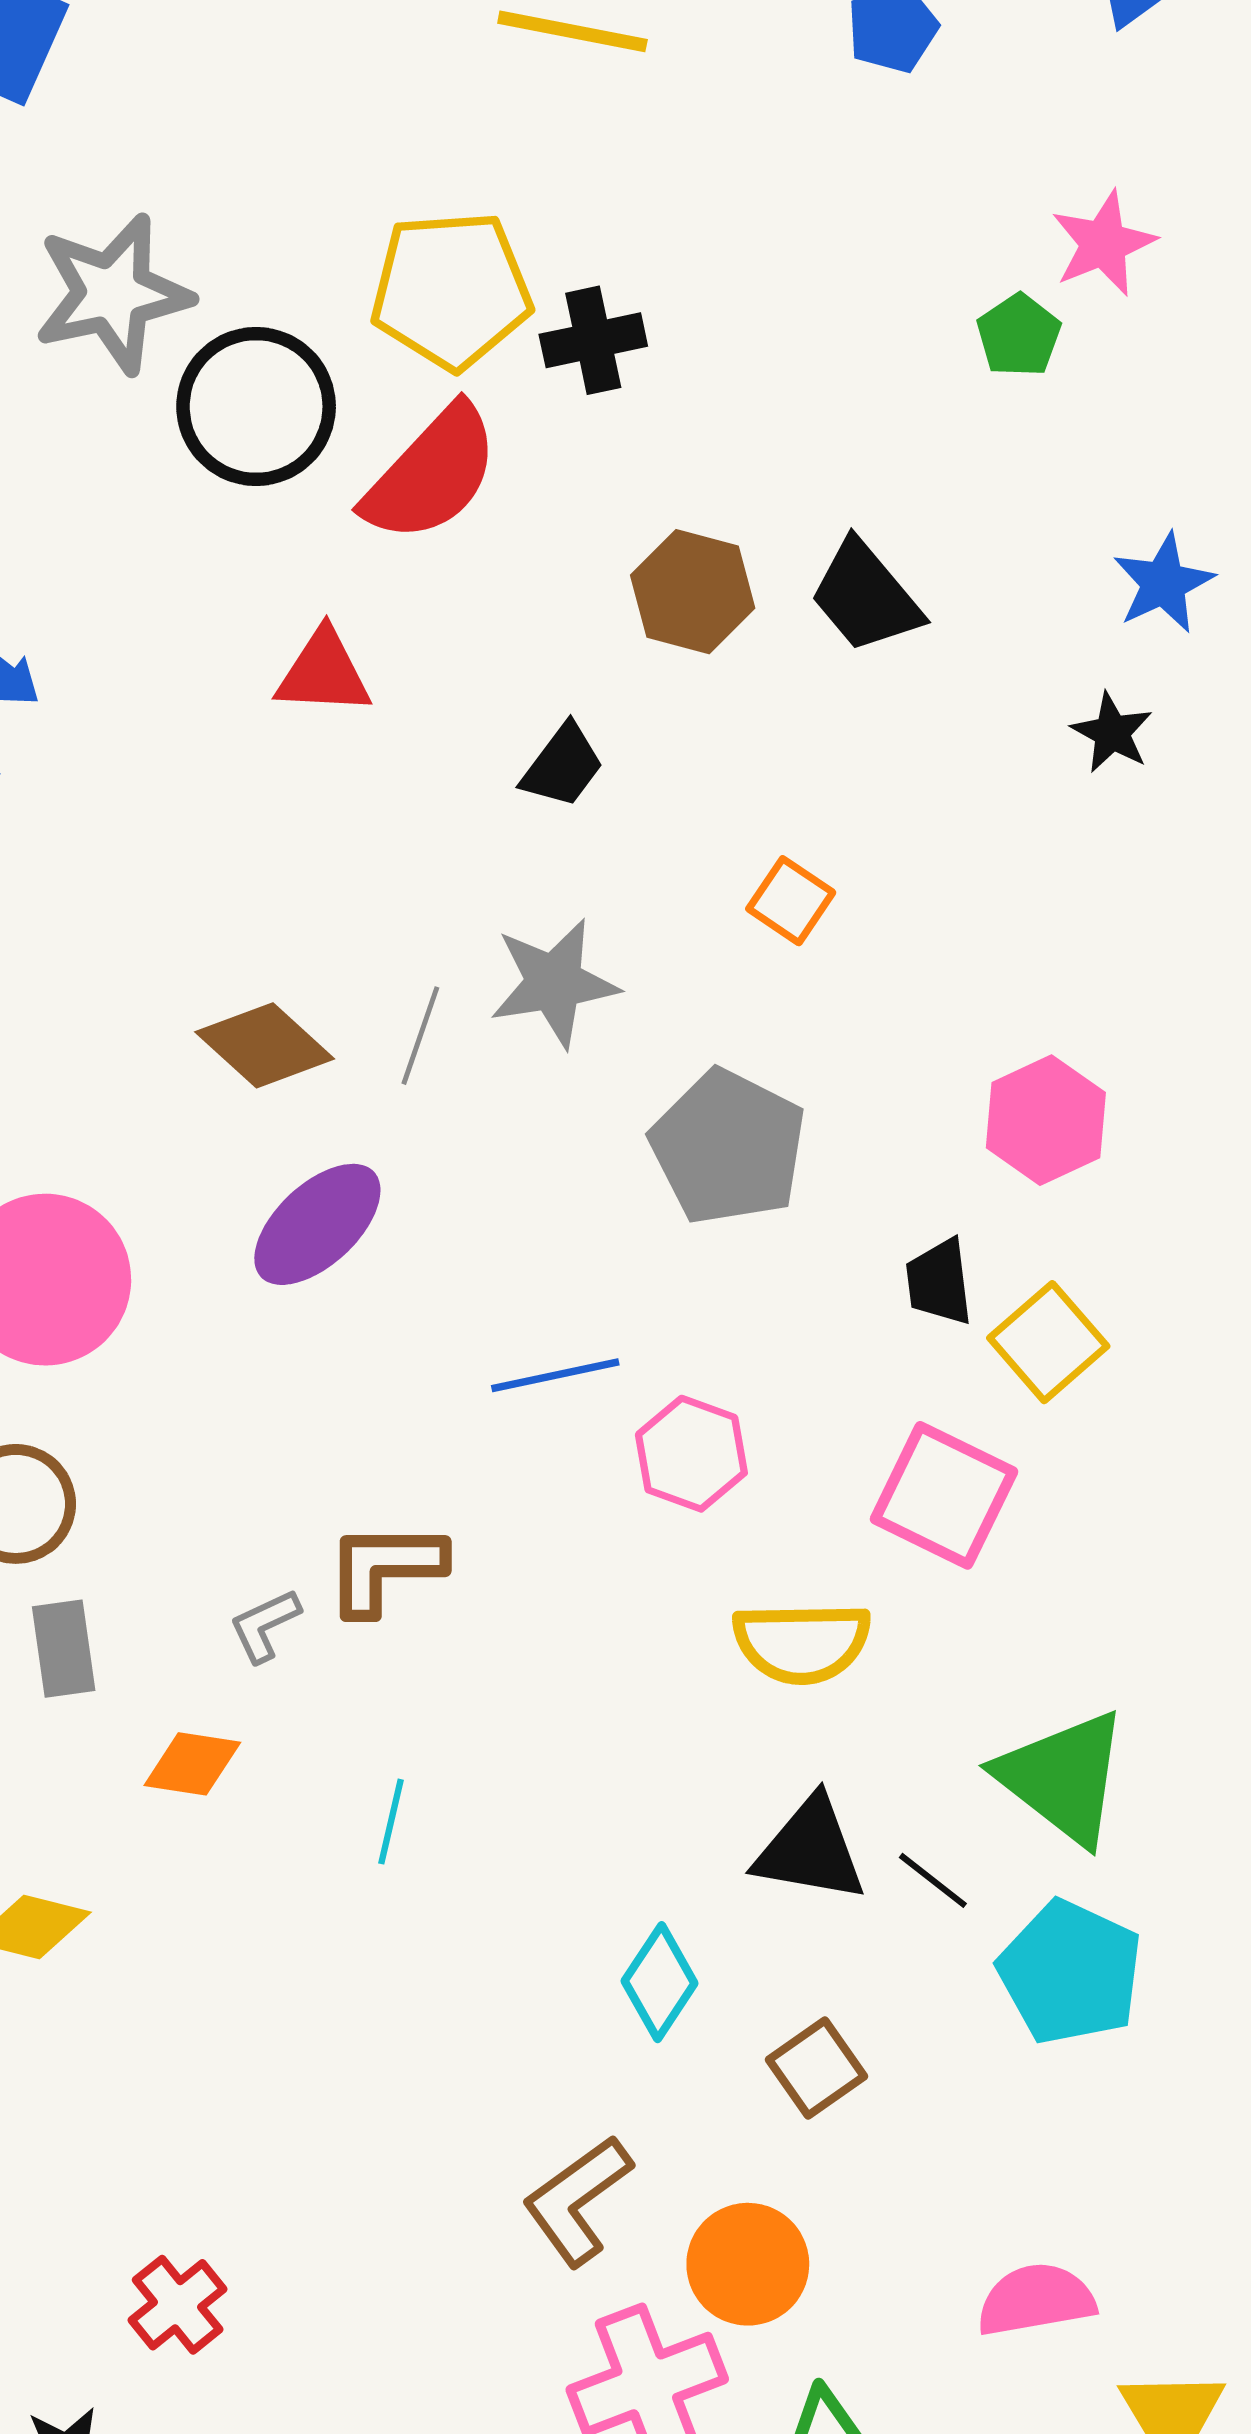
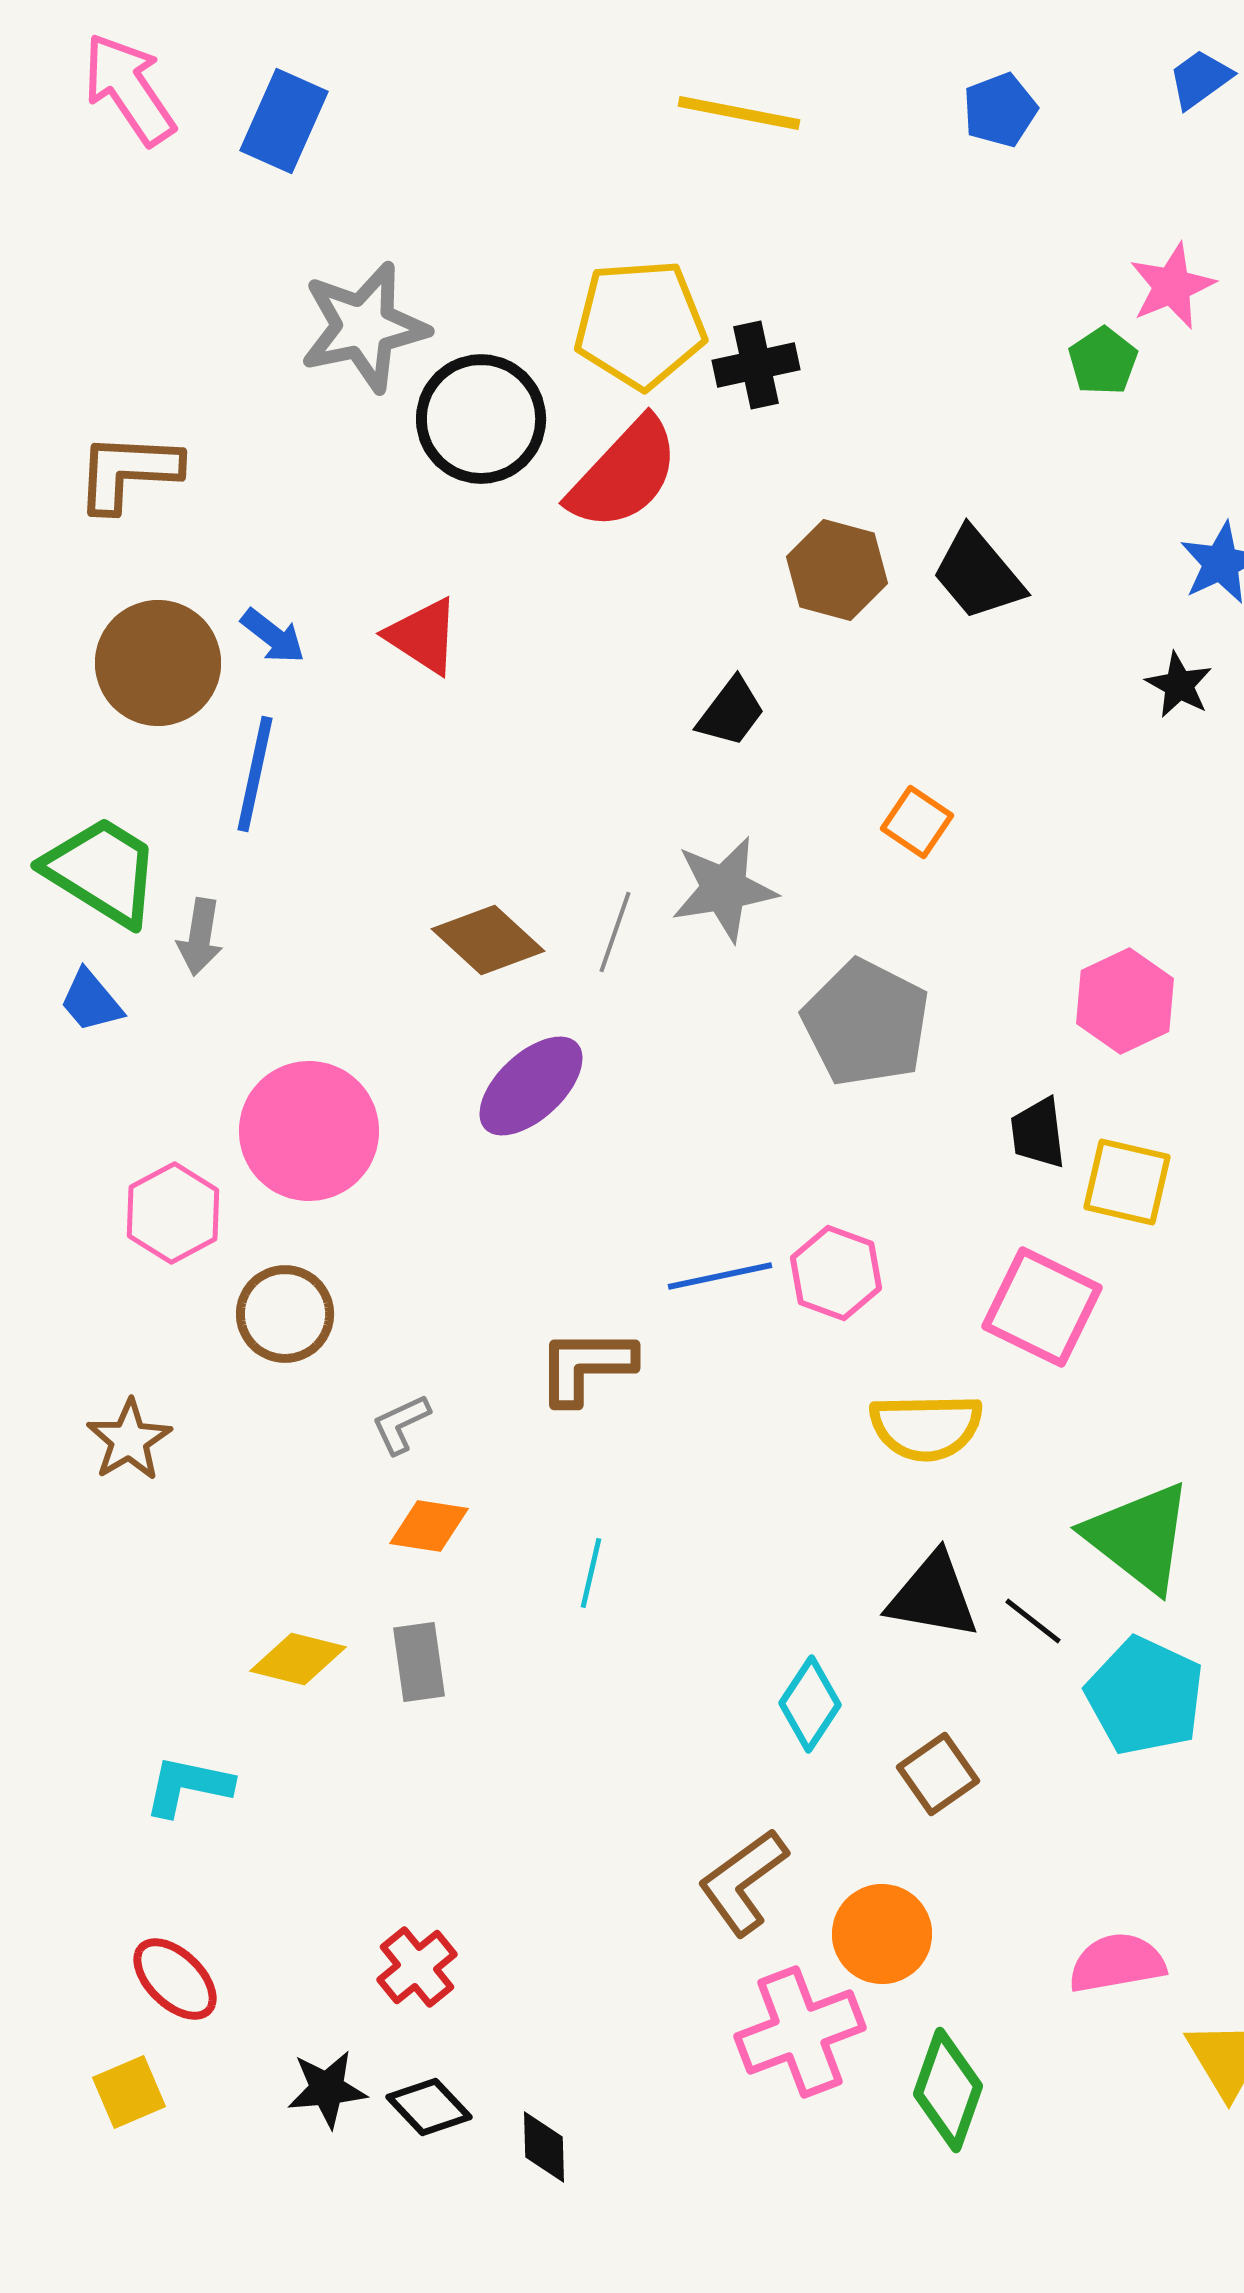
red triangle: (324, 673) -> (423, 636), moved, turned 30
yellow square: (1048, 1342) -> (1127, 1182), turned -36
blue line: (555, 1375) -> (720, 1276), moved
gray L-shape: (265, 1625) -> (401, 1424), moved
gray rectangle: (64, 1649) -> (419, 1662), moved

